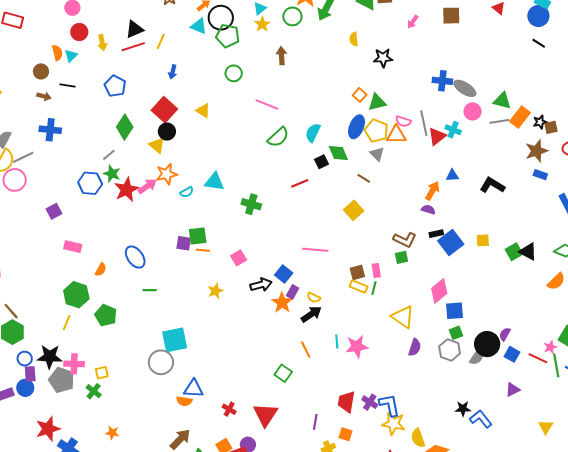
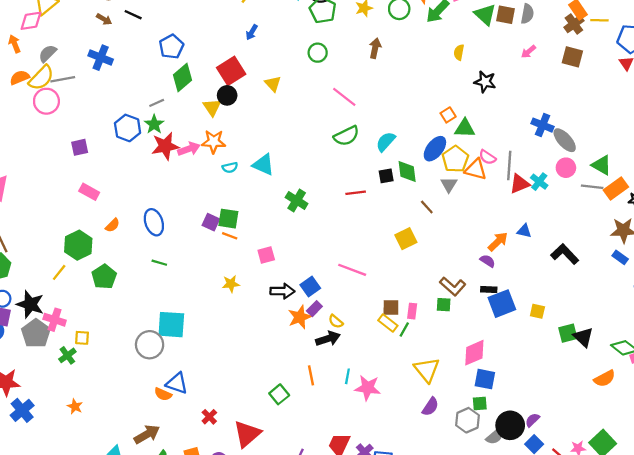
blue pentagon: (115, 86) -> (171, 47), moved

